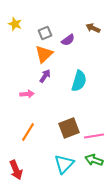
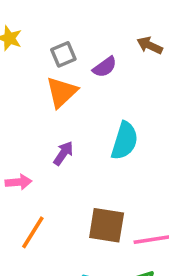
purple arrow: (45, 76) -> (63, 153), moved
pink arrow: (27, 94) -> (18, 182), moved
brown square: (69, 128) -> (107, 225), turned 30

